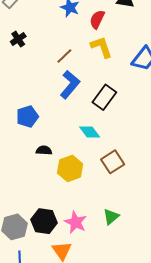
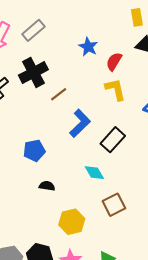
black cross: (18, 39) -> (33, 72), size x1.8
brown line: (64, 56) -> (59, 94), moved
yellow hexagon: (70, 168) -> (72, 222), moved

